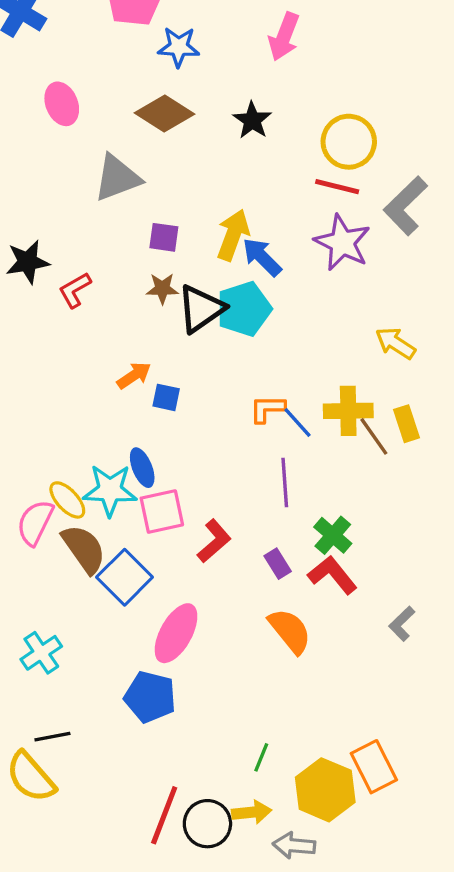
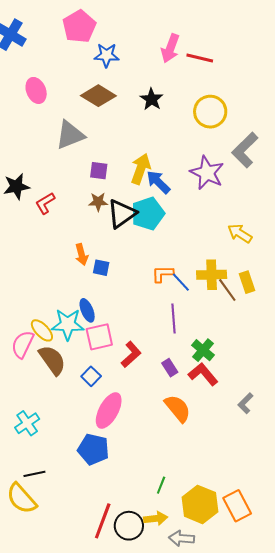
red line: (337, 187) -> (200, 58), moved
orange arrow: (134, 375) -> (82, 255), turned 110
blue square: (125, 577) -> (91, 376), moved, size x0.6
orange rectangle: (374, 767) -> (237, 506), moved

